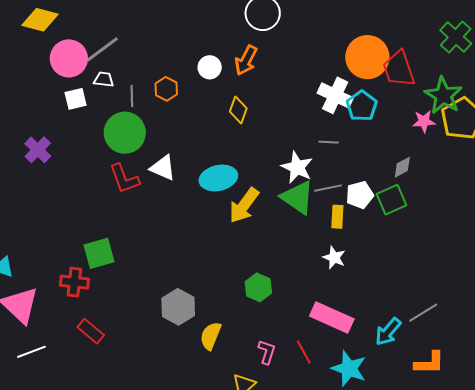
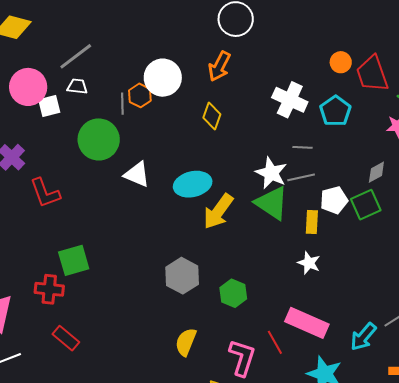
orange circle: (367, 57) -> (341, 62), size x0.5
pink circle: (69, 58) -> (28, 87), moved
white circle: (210, 67) -> (163, 78), moved, size x1.6
white cross: (335, 95) -> (290, 100), moved
gray line: (132, 96) -> (122, 104), moved
red L-shape: (124, 179) -> (45, 193), moved
gray line: (328, 188) -> (301, 177), moved
gray hexagon: (178, 307) -> (182, 276), moved
pink L-shape: (267, 352) -> (242, 358), size x1.5
red line: (304, 352) -> (275, 342), moved

